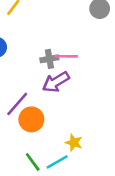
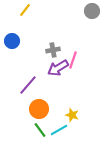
pink line: (66, 56) -> (73, 60), moved, turned -72
orange circle: (31, 119) -> (39, 109), moved

